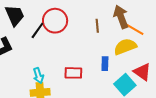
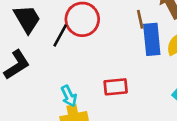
blue rectangle: (105, 64) -> (152, 39), moved, size x1.6

